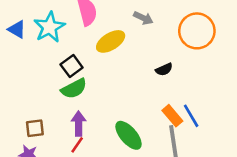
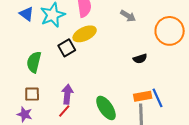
yellow ellipse: (111, 41) -> (85, 34), moved
green semicircle: (74, 89) -> (34, 62), moved, turned 125
orange rectangle: (172, 116) -> (143, 96), turned -66

